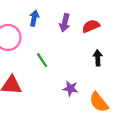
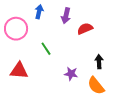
red semicircle: (91, 26) -> (85, 29), moved
black arrow: (98, 58) -> (99, 62), moved

